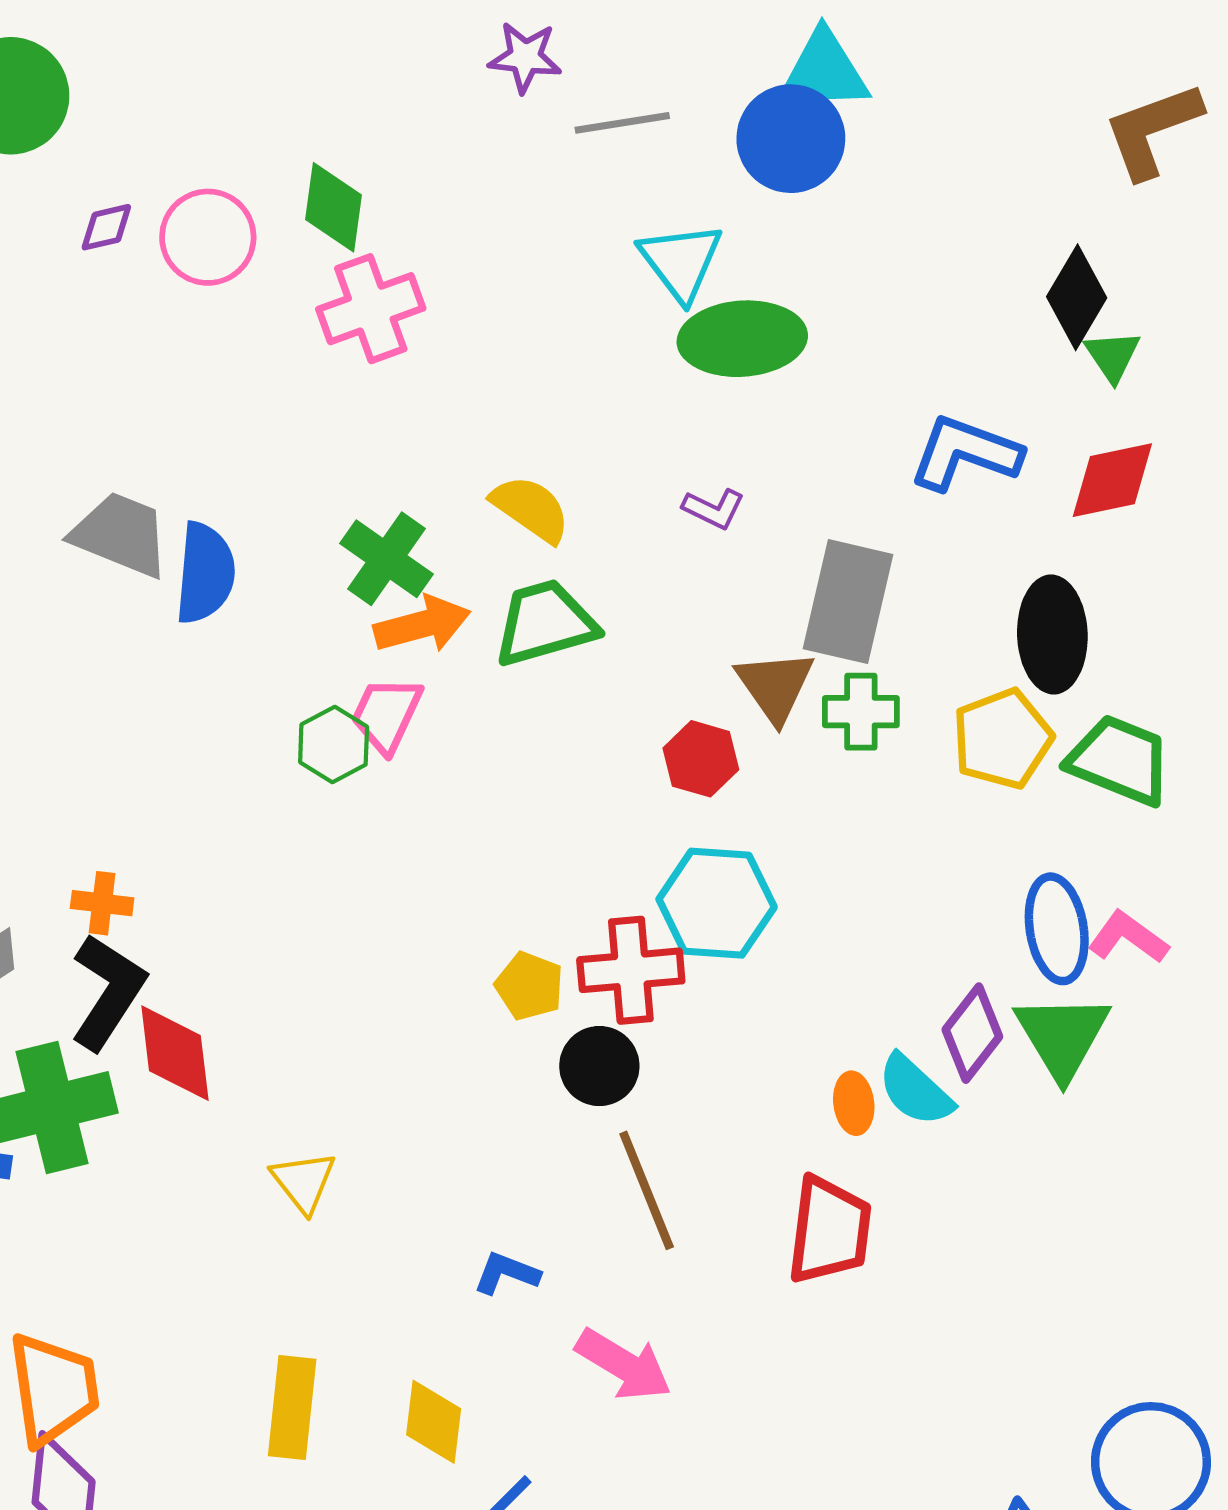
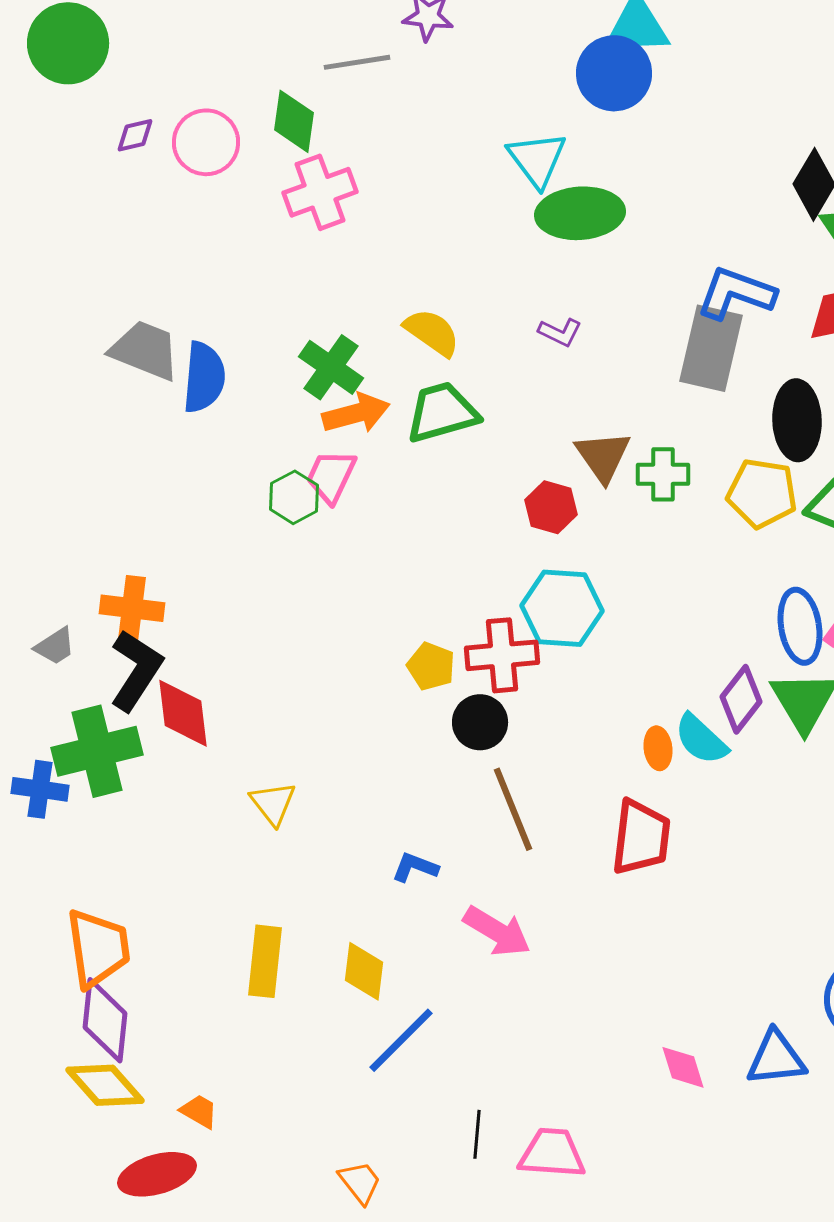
gray line: (622, 123) -> (357, 62), moved
gray rectangle: (848, 602) -> (711, 348), moved
yellow pentagon: (1002, 739) -> (762, 493), turned 30
orange cross: (102, 903) -> (132, 608), size x1.5

